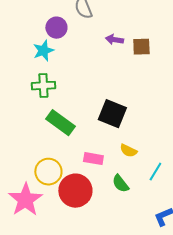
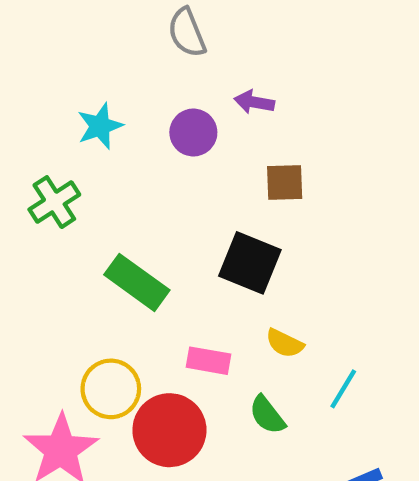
purple circle: (56, 28) -> (193, 133), moved
brown square: (141, 47) -> (285, 182), moved
green cross: (43, 86) -> (54, 202), moved, turned -30

